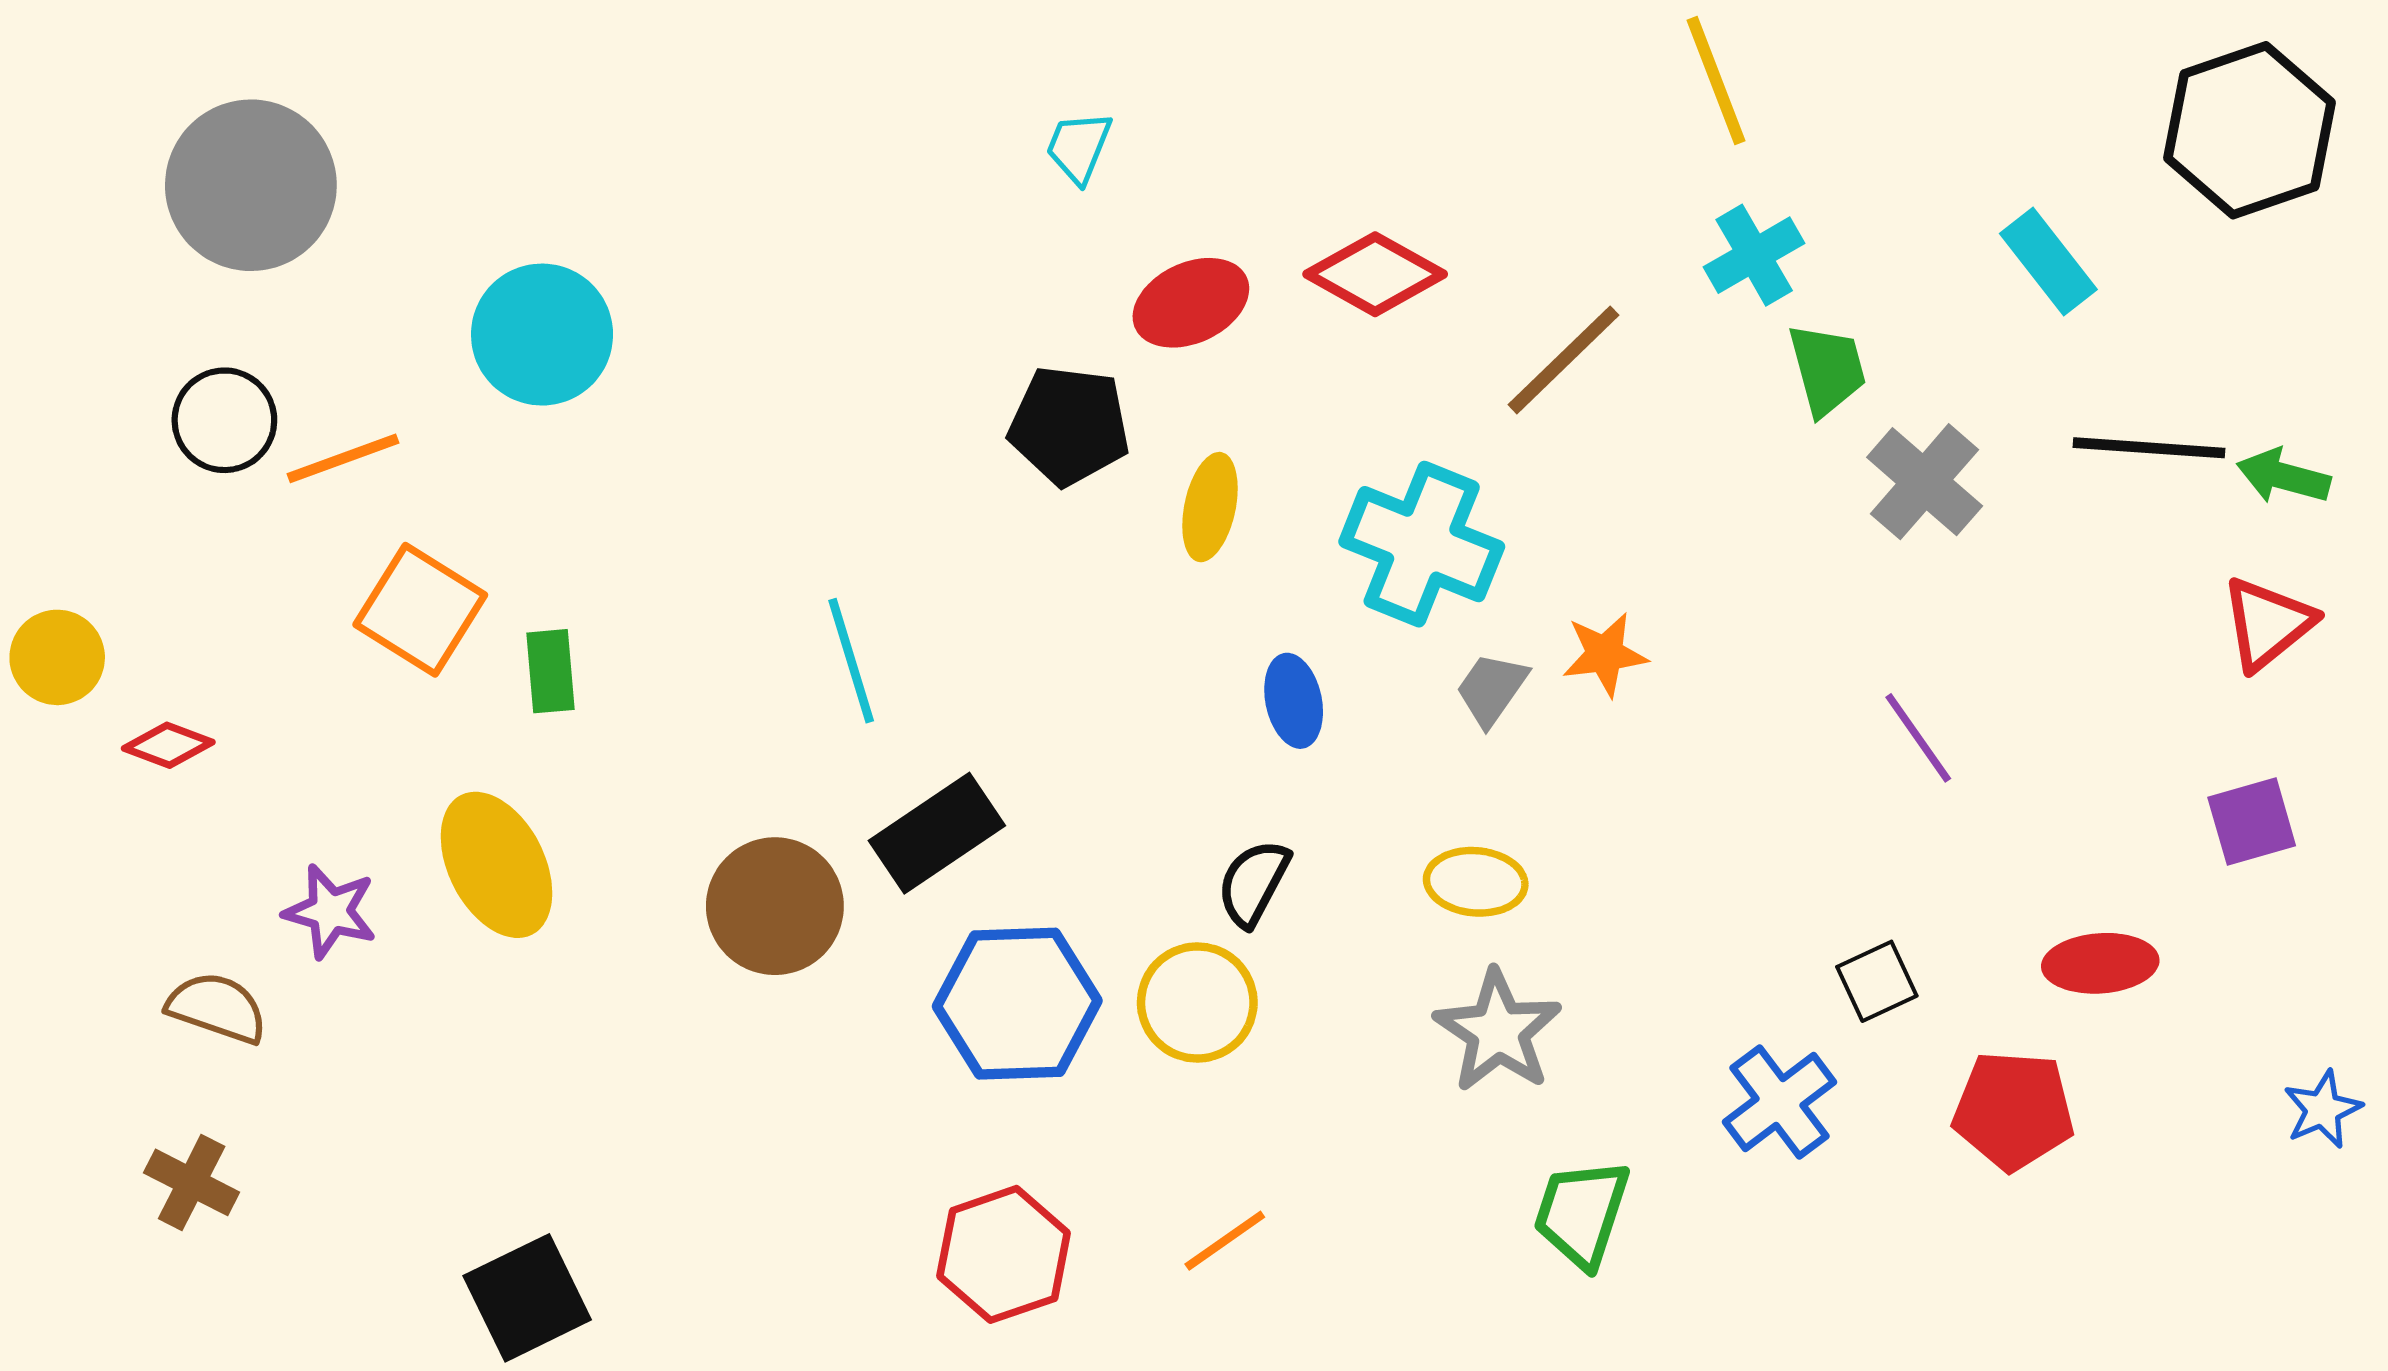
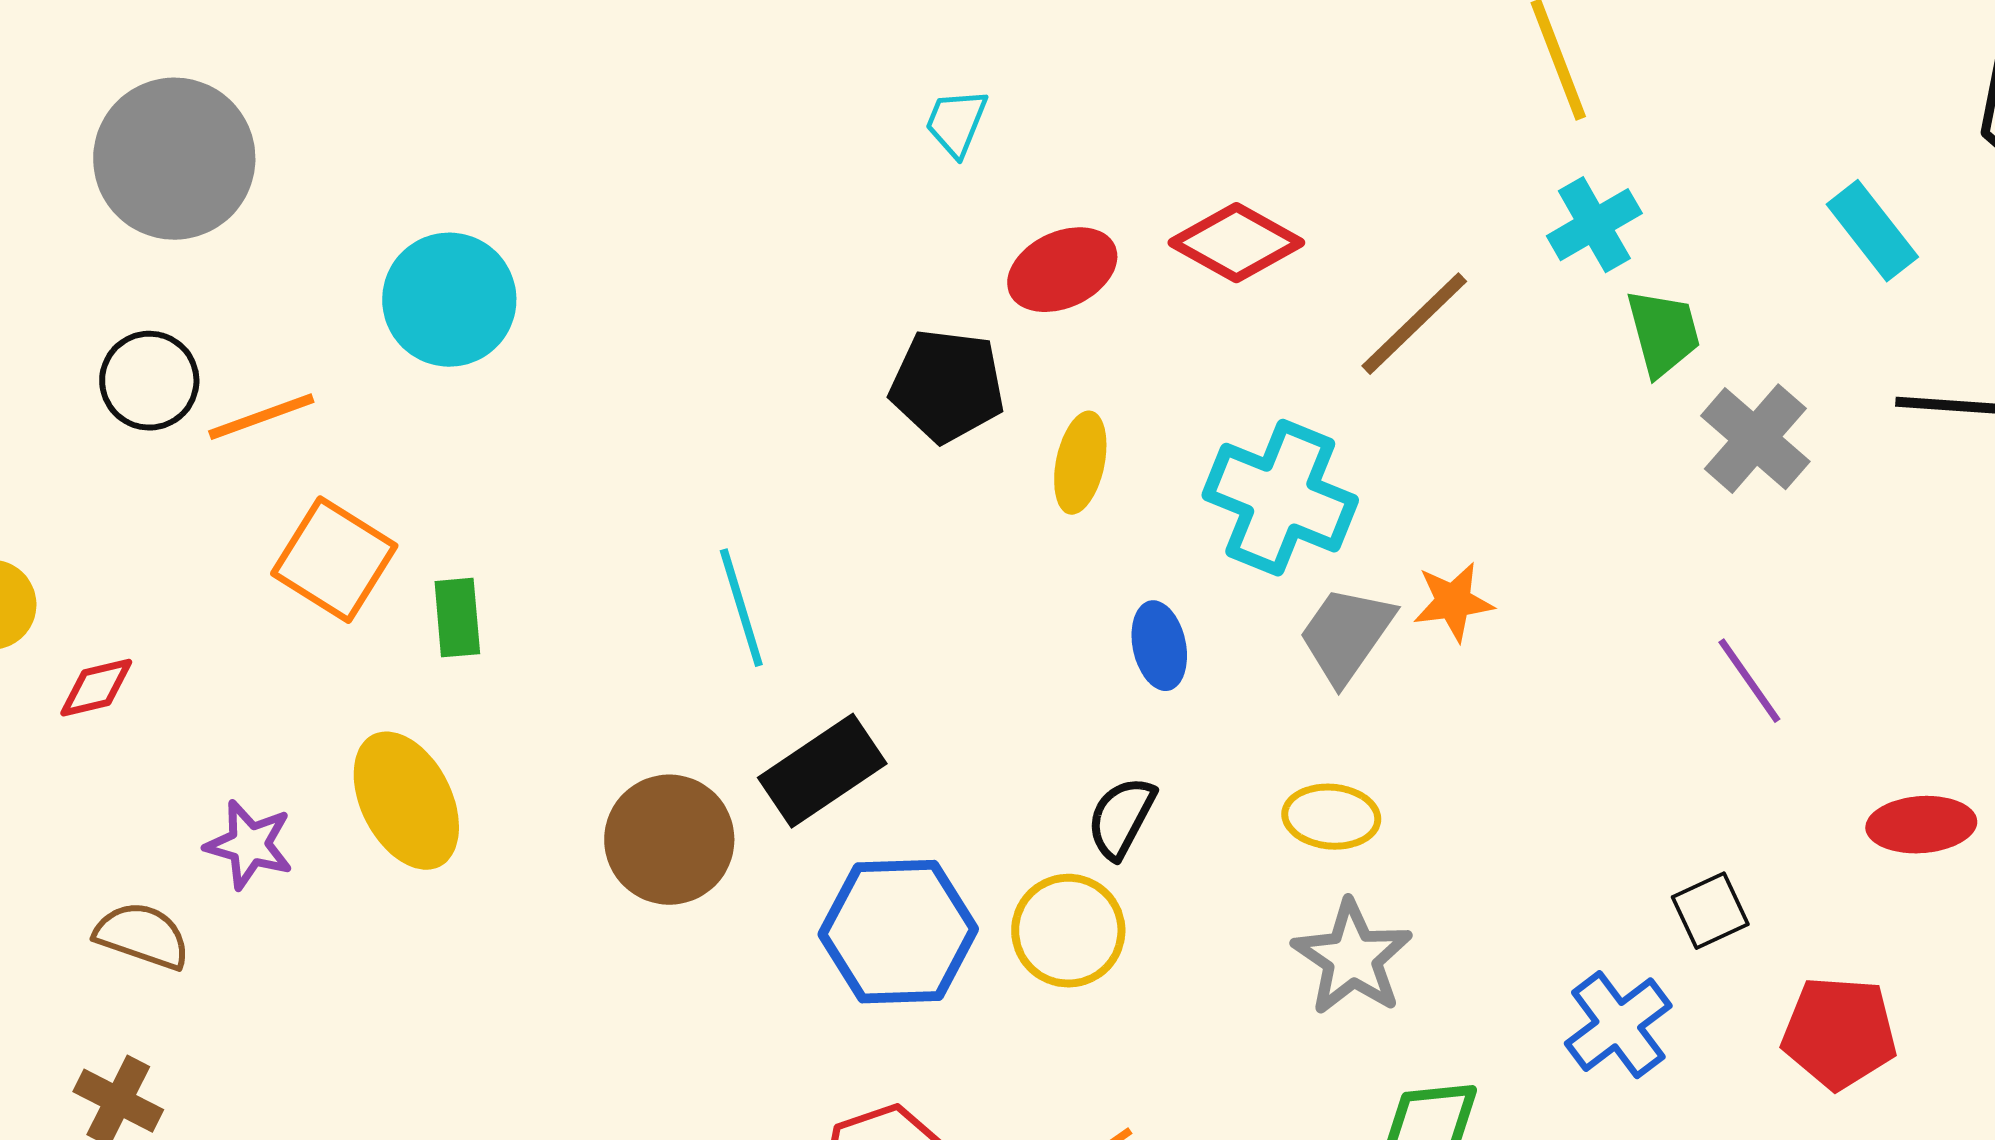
gray trapezoid: (1492, 689) -> (1346, 635), size x1.4
red diamond: (168, 745) -> (96, 688), turned -34
red ellipse: (2100, 963) -> (1921, 825), moved

